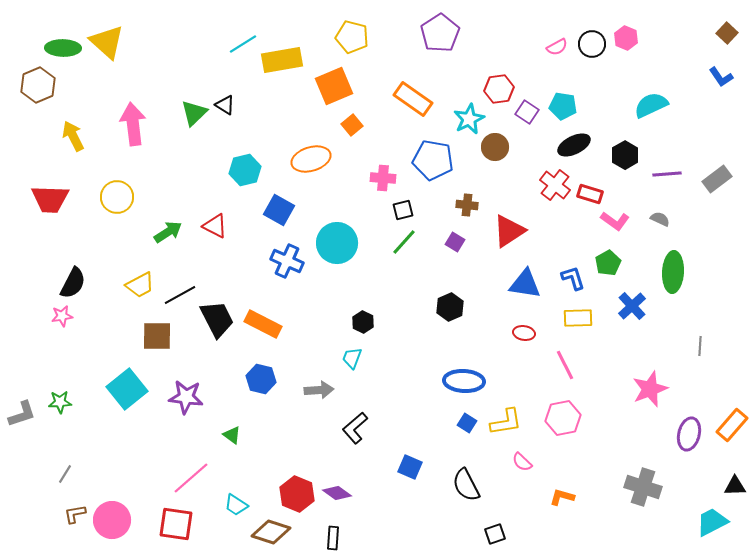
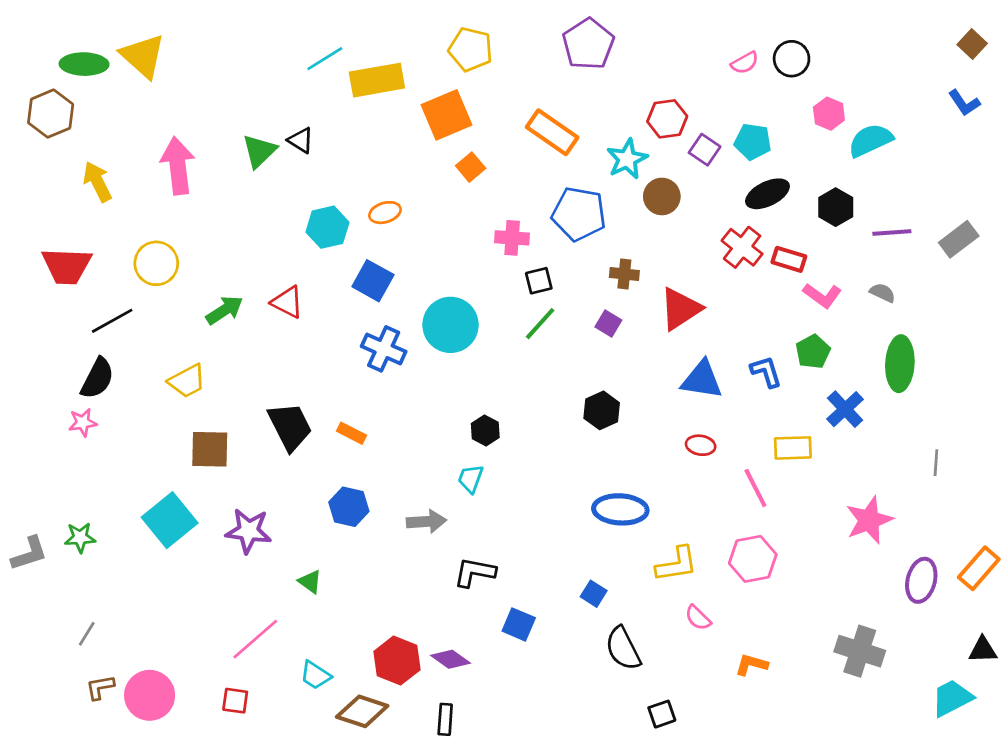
pink hexagon: (626, 38) -> (829, 114), moved
orange ellipse: (311, 159) -> (385, 213), moved, size x0.6
black line: (180, 295) -> (112, 321), moved
yellow rectangle: (578, 318) -> (793, 448), moved
orange rectangle: (263, 324) -> (352, 433), size x0.6
blue square: (467, 423) -> (594, 594), moved
black L-shape: (355, 428) -> (475, 572), turned 52
blue square: (410, 467) -> (519, 624), moved
red square: (176, 524) -> (235, 701), size x0.6

